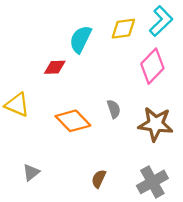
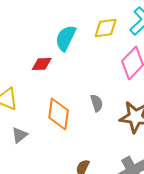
orange diamond: (73, 121) -> (59, 114), turned 52
gray triangle: (31, 172) -> (20, 135), moved

